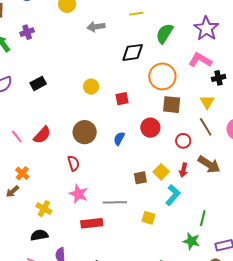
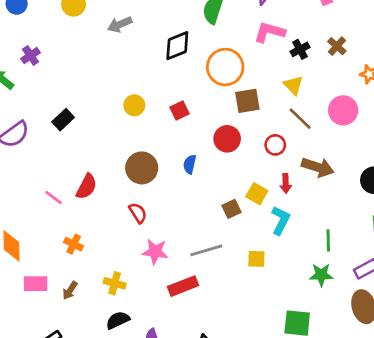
brown arrow: (12, 191) -> (70, 290), moved

